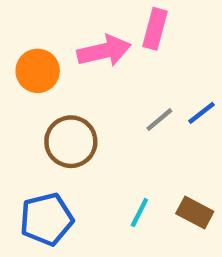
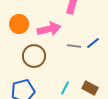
pink arrow: (104, 51) -> (49, 29), moved
gray line: (159, 120) -> (74, 46), turned 48

